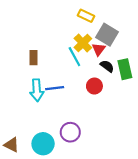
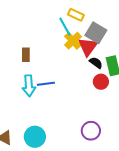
red triangle: (99, 49) -> (88, 47), size x1.5
cyan line: (74, 57) -> (65, 27), moved
red circle: (94, 86) -> (101, 82), moved
purple circle: (70, 132) -> (91, 131), moved

